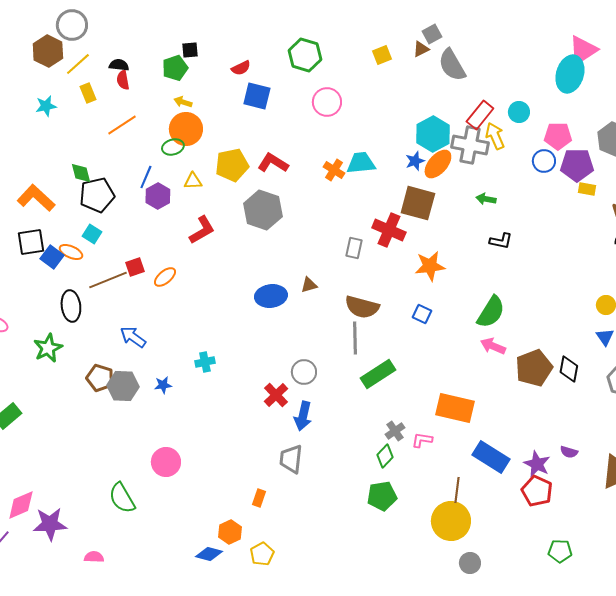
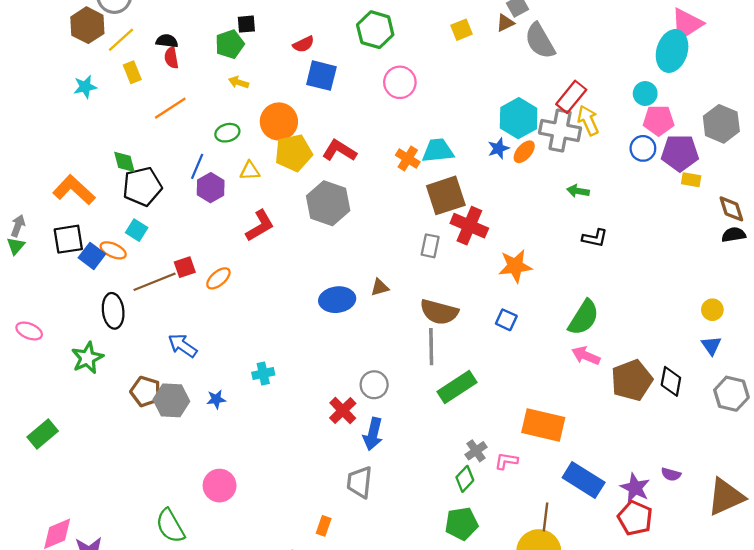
cyan circle: (519, 112) -> (645, 94), moved
orange circle: (186, 129) -> (279, 122), moved
orange ellipse: (438, 164) -> (524, 152), size x0.7
brown square: (418, 203) -> (446, 195), moved, turned -33

